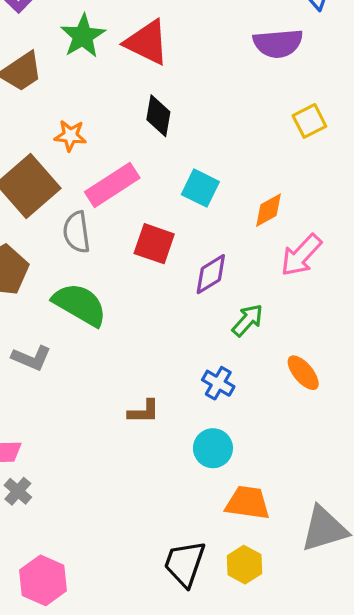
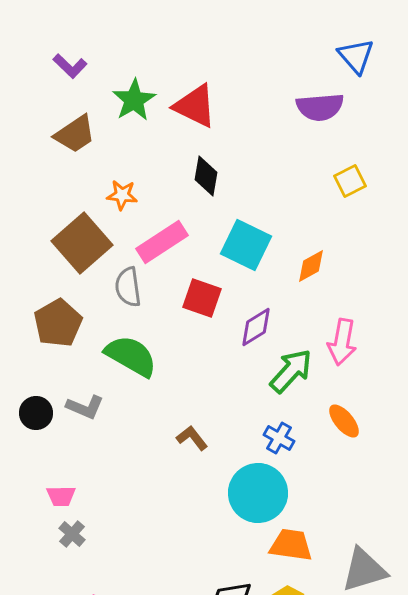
cyan square: (200, 188) -> (246, 245), size x1.4
pink arrow: (301, 255) -> (342, 342), moved, turned -33
green arrow: (248, 320) -> (291, 371), size x1.4
blue cross: (218, 383) -> (279, 438), moved
brown L-shape: (144, 411) -> (192, 438), moved, turned -128
cyan circle: (213, 448) -> (258, 493), size x1.6

